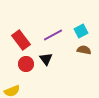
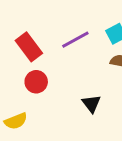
black triangle: (46, 59) -> (91, 104), moved

